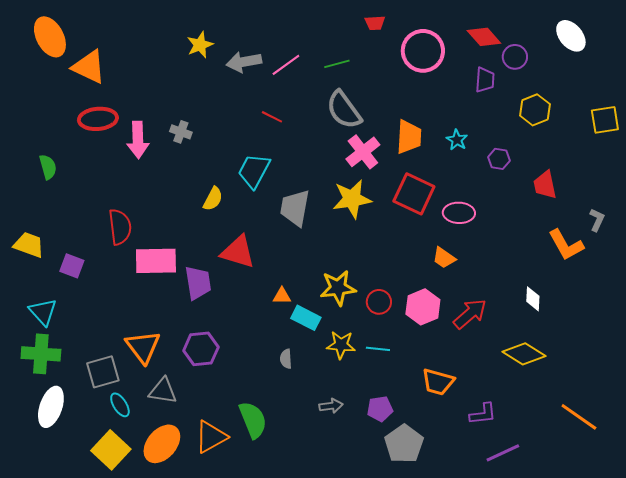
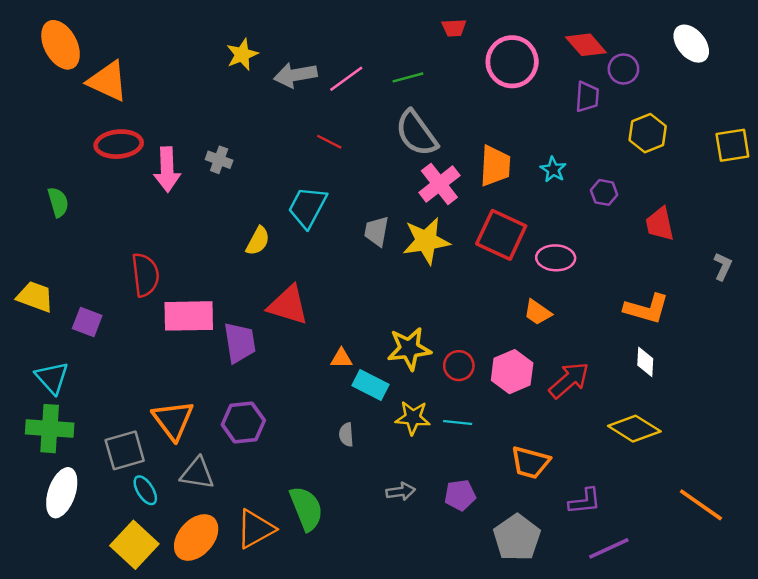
gray trapezoid: (295, 208) -> (376, 231), moved, size x0.7
orange L-shape: (566, 245) -> (646, 309), moved, turned -45
gray pentagon: (404, 444) -> (517, 538), moved

